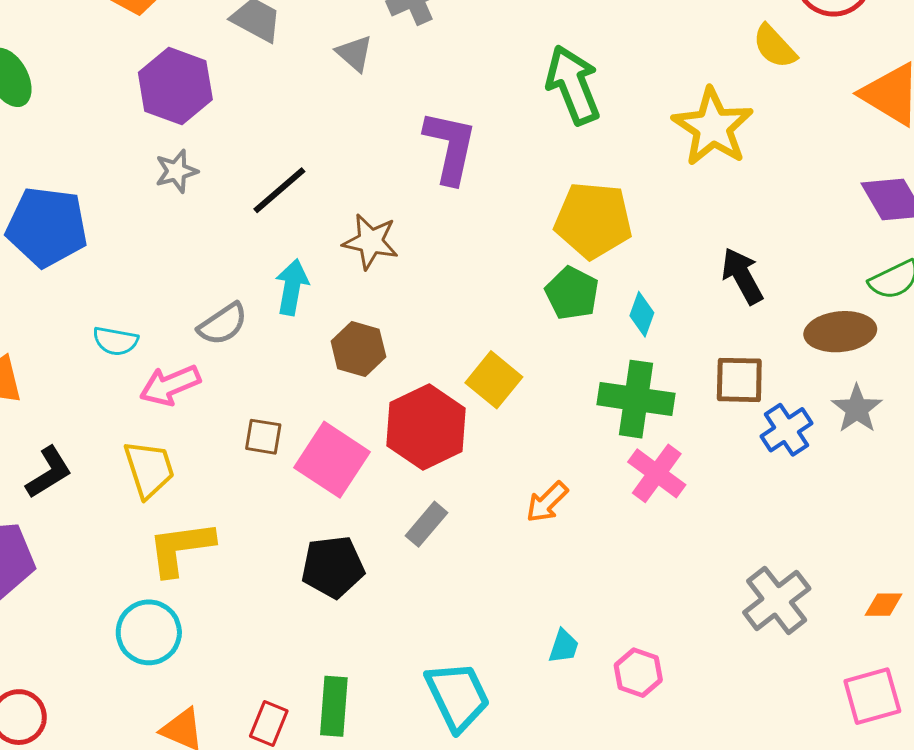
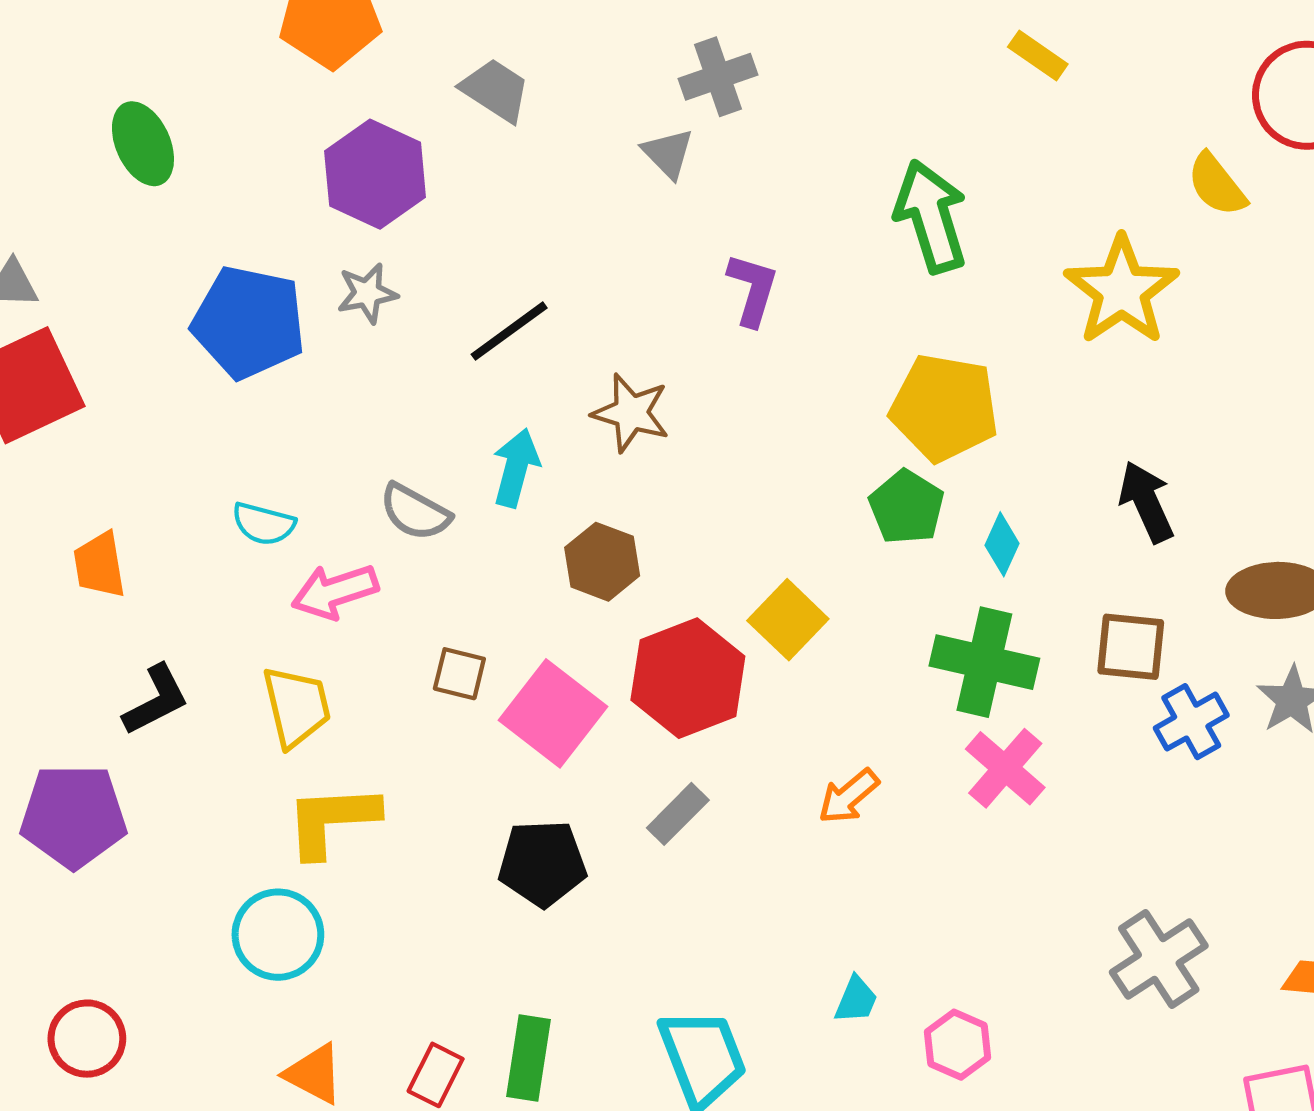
gray triangle: (354, 53) -> (668, 153), moved
purple L-shape: (450, 147) -> (753, 289), size x0.7
blue pentagon: (47, 227) -> (249, 322), moved
gray semicircle: (223, 324) -> (415, 512), turned 58

